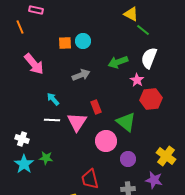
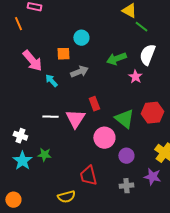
orange square: (65, 43) -> (63, 54), moved
cyan arrow: (53, 99) -> (51, 81), moved
red hexagon: (151, 99) -> (152, 113), moved

